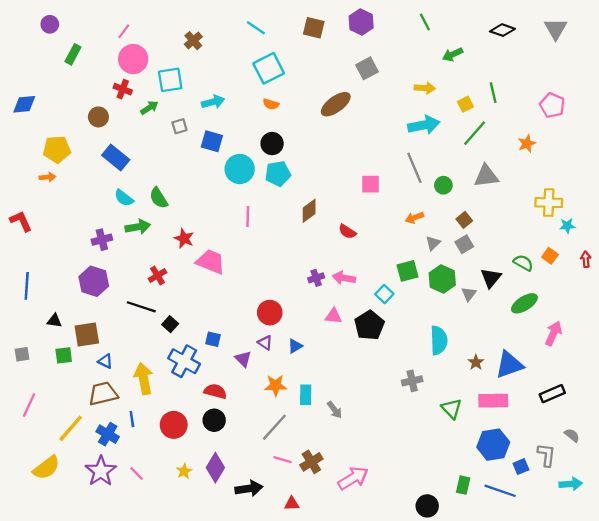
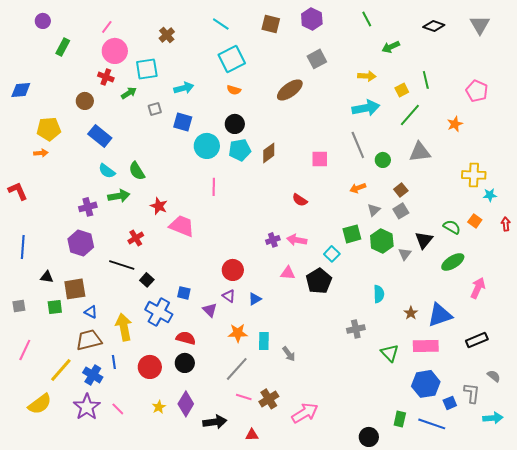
brown diamond: (309, 211) -> (269, 153), moved
cyan semicircle: (439, 340) -> (379, 294), size x0.7

